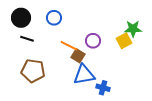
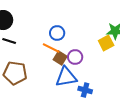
blue circle: (54, 18) -> (57, 33), moved
purple circle: (93, 41) -> (75, 57), moved

